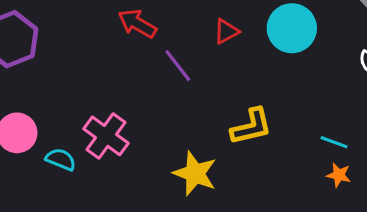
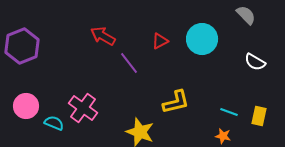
orange star: (339, 175) -> (223, 136), moved

